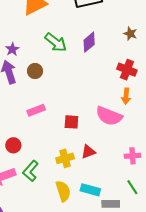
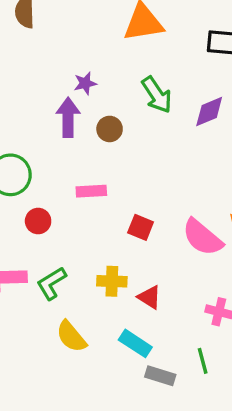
red circle: (13, 145) -> (38, 221), moved
red triangle: (88, 152) -> (149, 297), moved, turned 35
yellow semicircle: (63, 191) -> (71, 337), moved, turned 140

